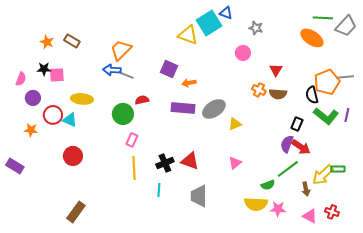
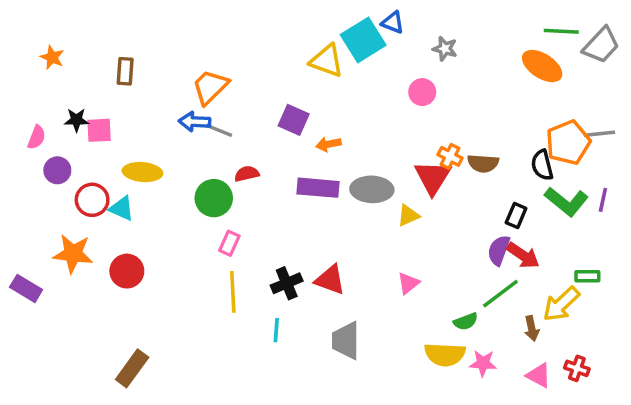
brown rectangle: (72, 41) -> (125, 71), turned 63
orange star: (47, 42) -> (52, 57), moved
red triangle: (276, 70) -> (433, 177), moved, size x1.6
gray ellipse: (214, 109) -> (372, 189), turned 35
orange star: (31, 130) -> (73, 254), moved, size x1.6
green rectangle: (338, 169) -> (587, 276), moved

